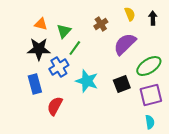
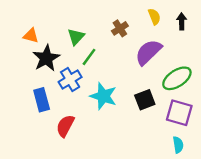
orange triangle: (41, 24) -> (31, 36), moved
black star: (39, 49) -> (46, 58), turned -30
purple square: (151, 95) -> (179, 113), turned 30

